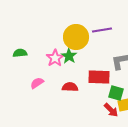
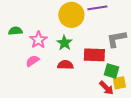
green star: (69, 56) -> (64, 43), moved
pink star: (55, 58) -> (38, 40), moved

